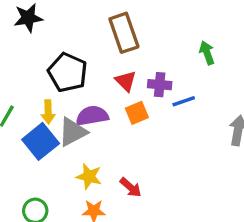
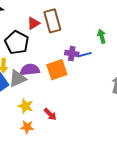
red triangle: (126, 81) -> (33, 23), moved, turned 40
blue line: (184, 101) -> (85, 55), moved
orange square: (137, 113) -> (57, 70), size x1.5

